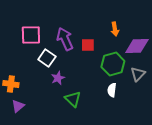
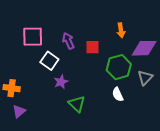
purple arrow: (65, 39) -> (68, 41), size x0.7
white semicircle: (112, 90) -> (118, 94), turned -32

